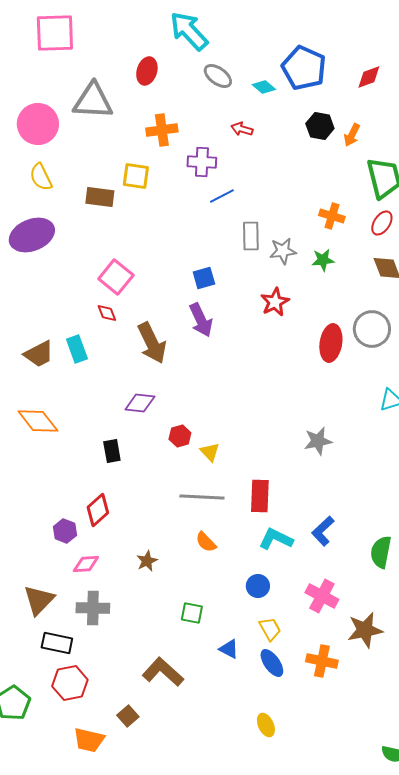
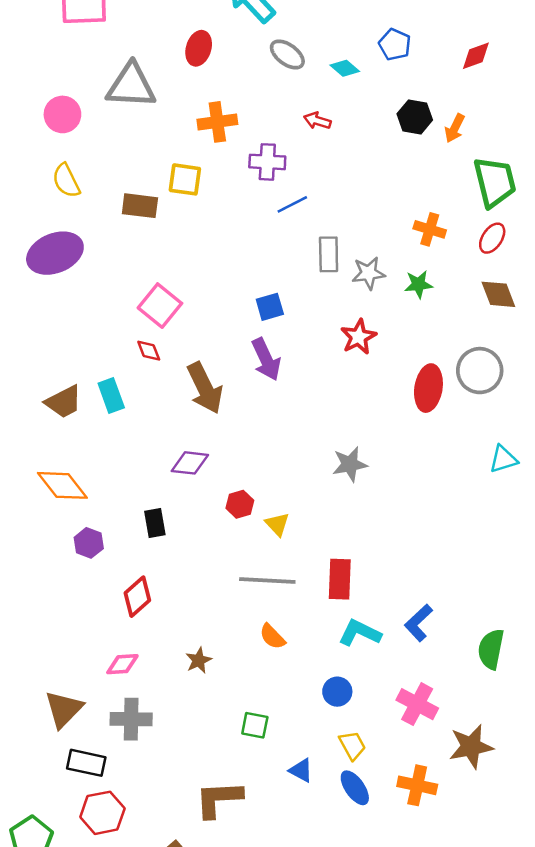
blue pentagon: (304, 68) -> (395, 45), size x0.6
pink circle: (38, 124) -> (62, 114), size x0.7
gray star: (318, 441) -> (350, 464), moved
purple hexagon: (65, 531) -> (89, 543), moved
brown L-shape: (163, 672) -> (219, 799), turned -45

